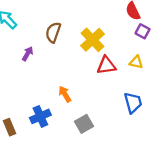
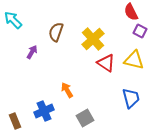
yellow triangle: (136, 62) -> (134, 60), size x1.5
red triangle: (106, 65) -> (106, 63), turned 42

